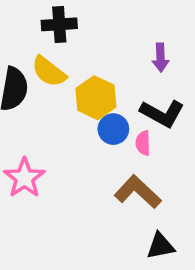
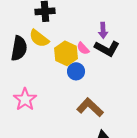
black L-shape: (162, 113) -> (107, 48), moved
pink semicircle: (143, 143) -> (83, 48), moved, turned -40

